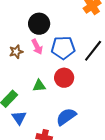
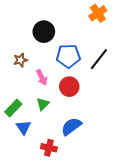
pink arrow: (37, 47) -> (42, 77), moved
green triangle: (39, 86) -> (43, 104), moved, turned -40

